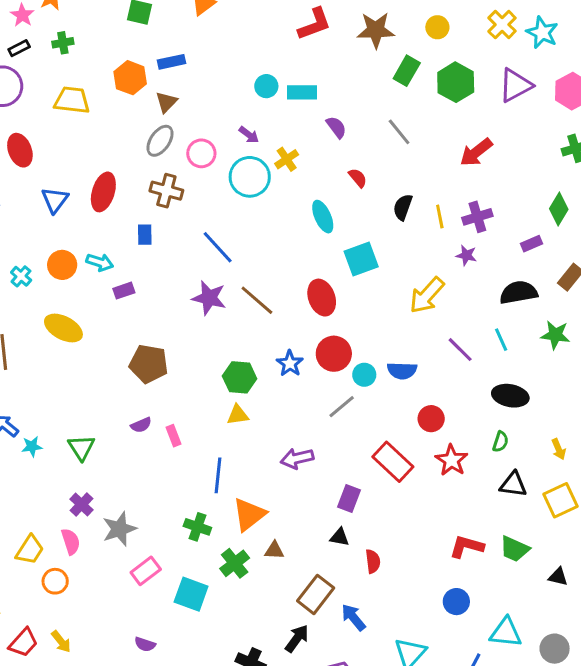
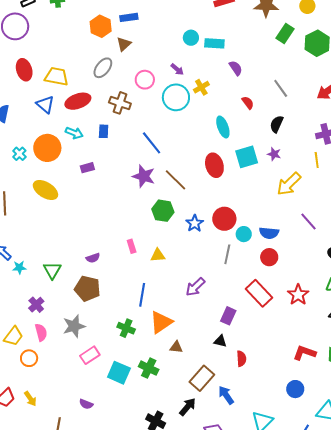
yellow trapezoid: (72, 100) -> (57, 77), moved
gray line: (399, 132) -> (281, 88), moved
gray ellipse: (160, 141) -> (103, 68), moved
red ellipse: (103, 192) -> (78, 101), turned 50
blue triangle: (55, 200) -> (45, 104), turned -30
yellow line: (440, 216) -> (317, 160), moved
purple star: (466, 255) -> (274, 154), moved
cyan arrow: (100, 262) -> (74, 133), moved
orange circle: (62, 265) -> (47, 148), size x1.4
red ellipse: (322, 298) -> (214, 165), moved
brown pentagon: (149, 364) -> (87, 288), moved
green hexagon: (240, 377) -> (163, 211), moved
gray line: (342, 407) -> (227, 254), turned -42
red circle: (431, 419) -> (269, 257), moved
pink rectangle: (174, 436) -> (132, 246), moved
purple arrow: (297, 458) -> (195, 287), turned -35
purple cross: (82, 505) -> (36, 305), moved
green cross: (235, 563) -> (149, 368), moved, turned -30

